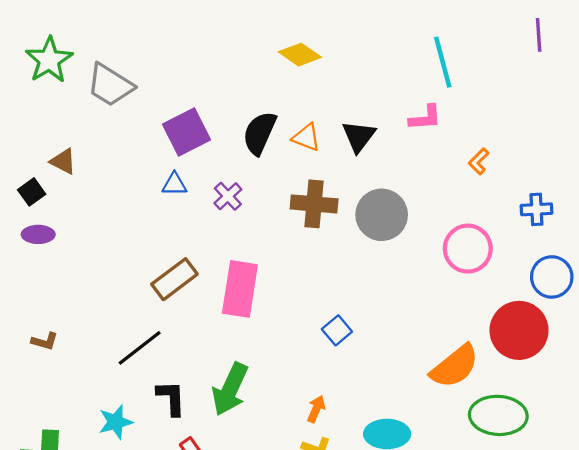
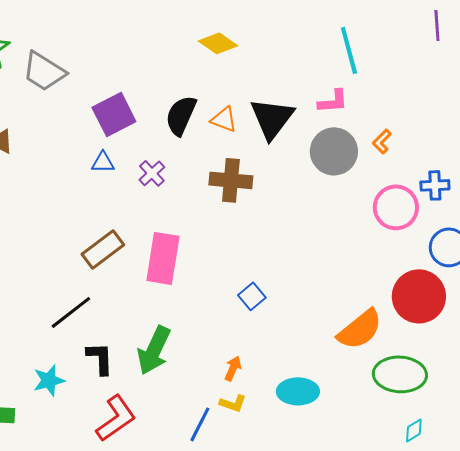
black triangle: (359, 136) -> (272, 118), size x1.4
gray circle: (382, 215) -> (334, 151), moved
pink circle: (468, 249) -> (396, 207), moved

